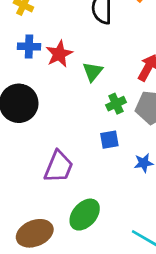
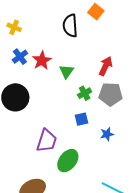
blue cross: (29, 47) -> (20, 57), turned -35
green ellipse: (85, 215) -> (68, 161), moved

